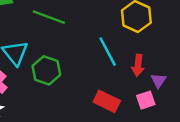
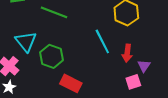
red rectangle: (107, 101) -> (71, 83), moved

